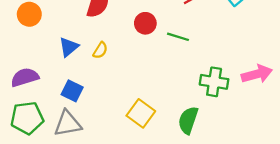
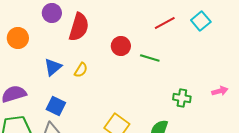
pink arrow: (257, 74) -> (220, 91), size x0.6
green cross: (214, 82) -> (182, 98), size x0.7

